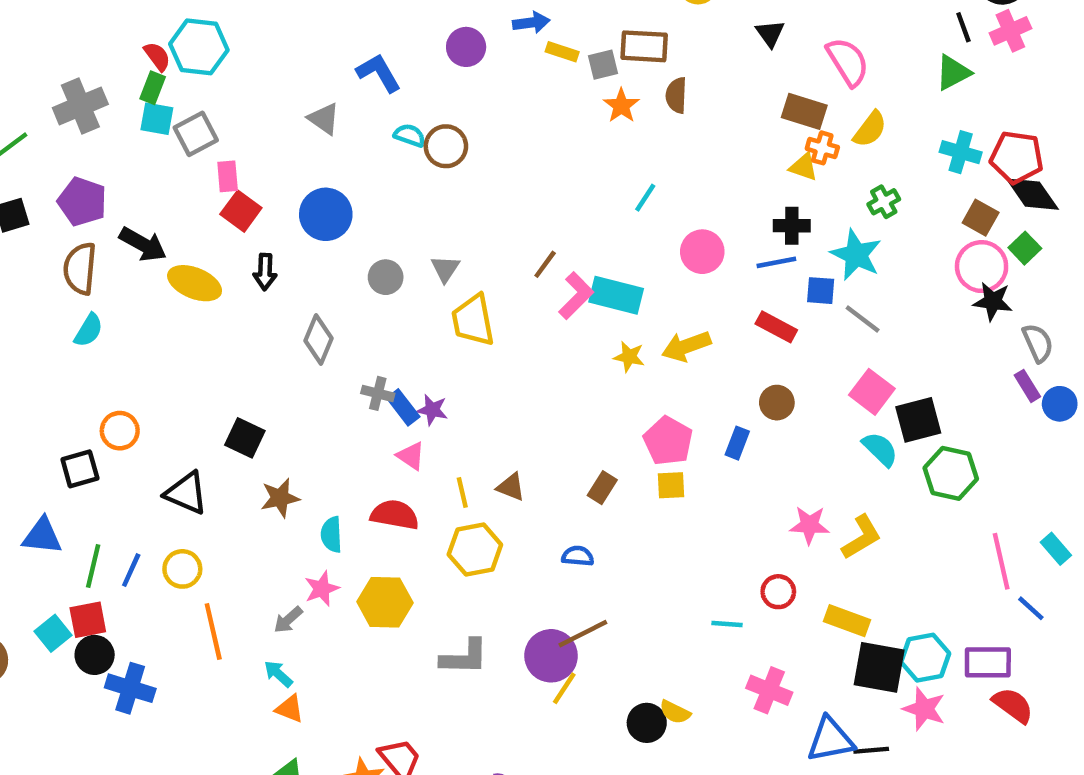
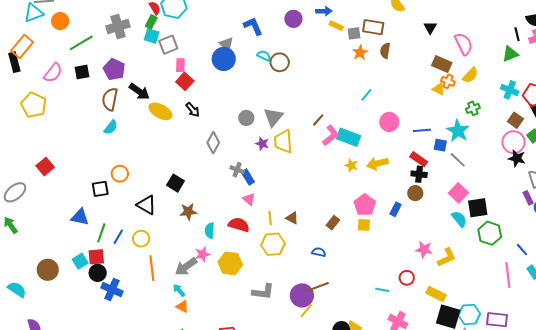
blue circle: (326, 214) -> (224, 59), moved
black cross: (792, 226) -> (419, 174), moved
gray triangle: (445, 269) -> (273, 117), size x1.5
black arrow: (265, 272) -> (193, 110), turned -49
purple star: (432, 410) -> (262, 144), moved
blue line: (1031, 608) -> (522, 250), moved
gray arrow: (288, 620) -> (186, 267), size x1.6

